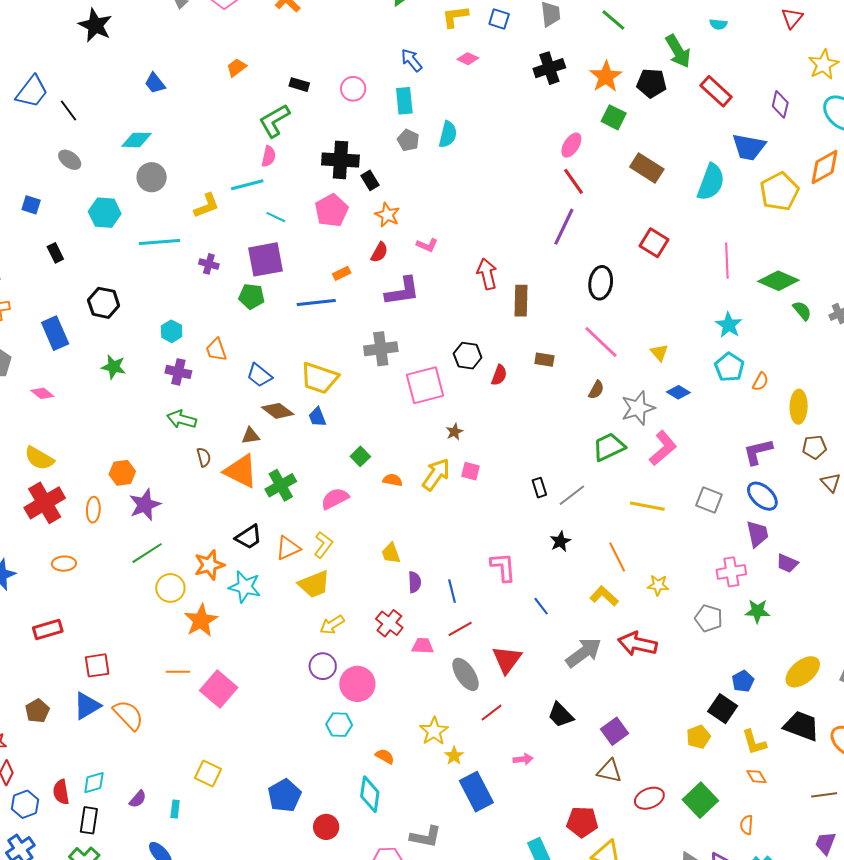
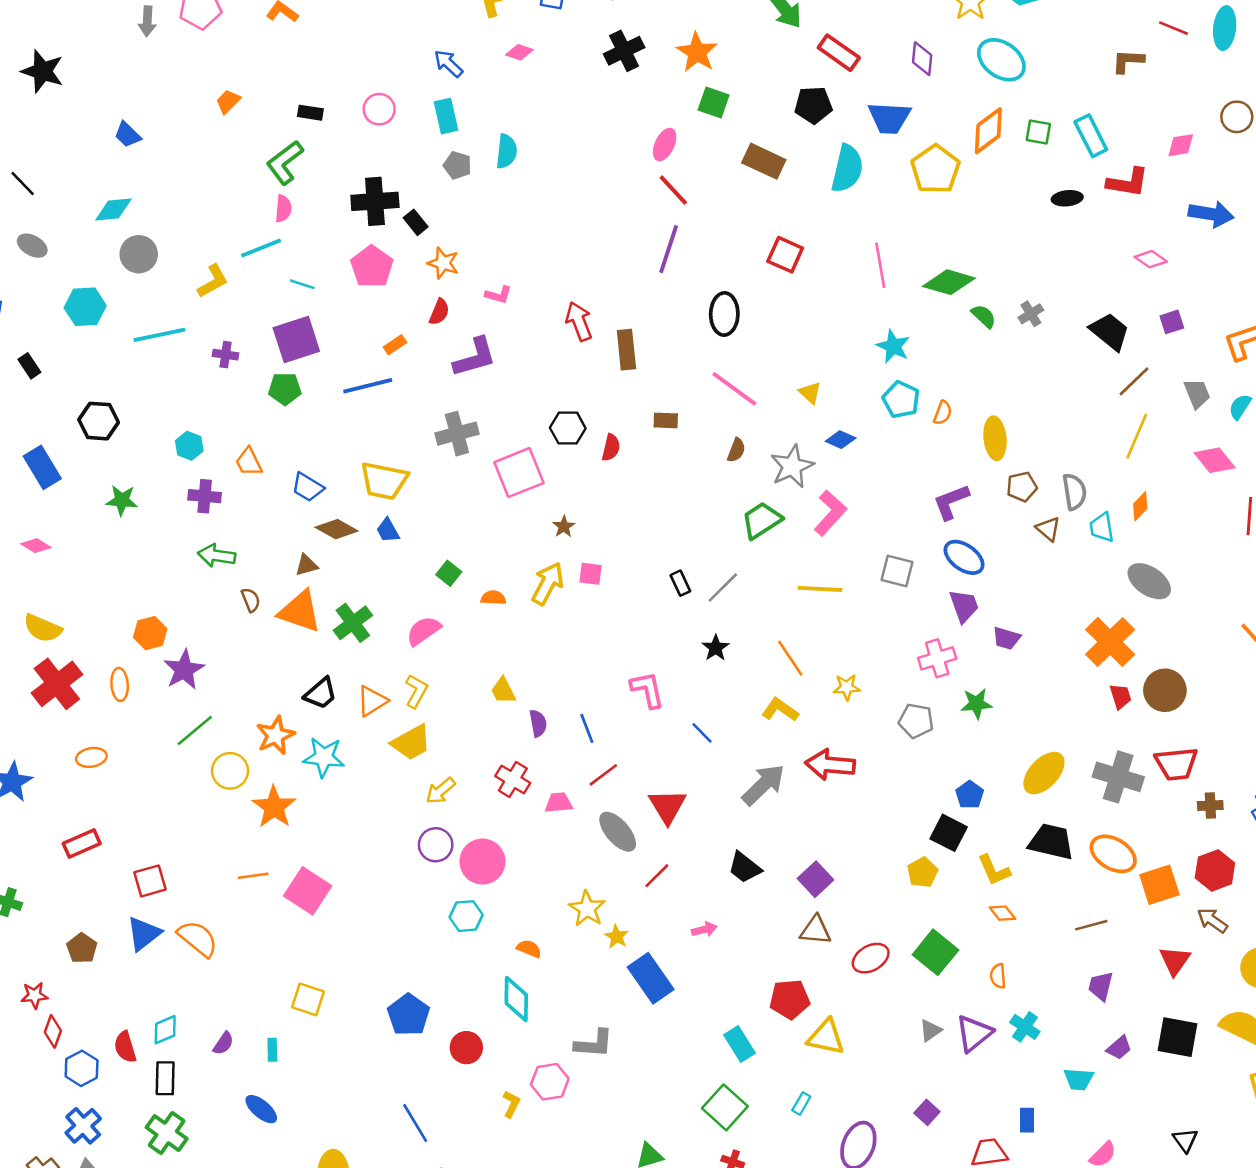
black pentagon: (651, 83) -> (813, 105), moved

